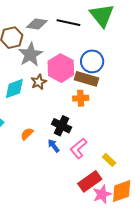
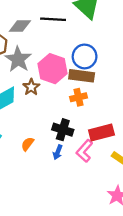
blue arrow: (54, 146) -> (58, 152), turned -112
red rectangle: (90, 181) -> (101, 132), moved, turned 30

